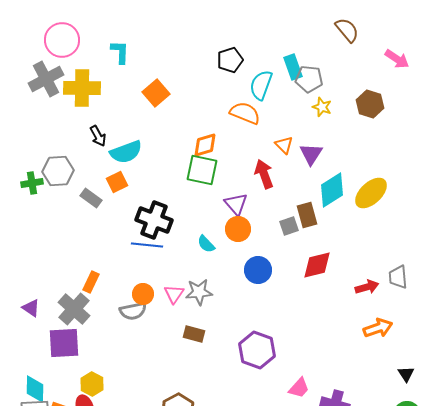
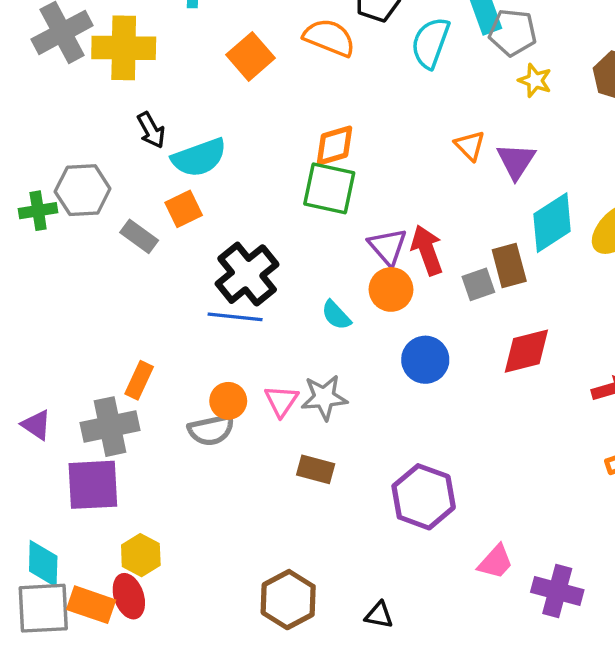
orange semicircle: (245, 113) -> (329, 38), moved
red arrow: (264, 174) -> (427, 250), moved
black cross: (154, 220) -> (247, 274), turned 30
gray cross: (74, 309) -> (110, 427), turned 36

